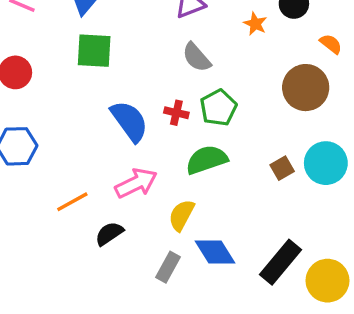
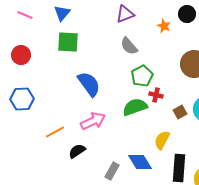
red cross: (176, 113) -> (156, 95), moved
yellow semicircle: (181, 215) -> (162, 140), moved
black rectangle: (280, 262) -> (179, 168), turned -36

